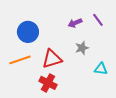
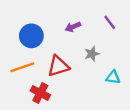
purple arrow: (75, 23) -> (73, 27), moved
red cross: (48, 83) -> (40, 93), moved

